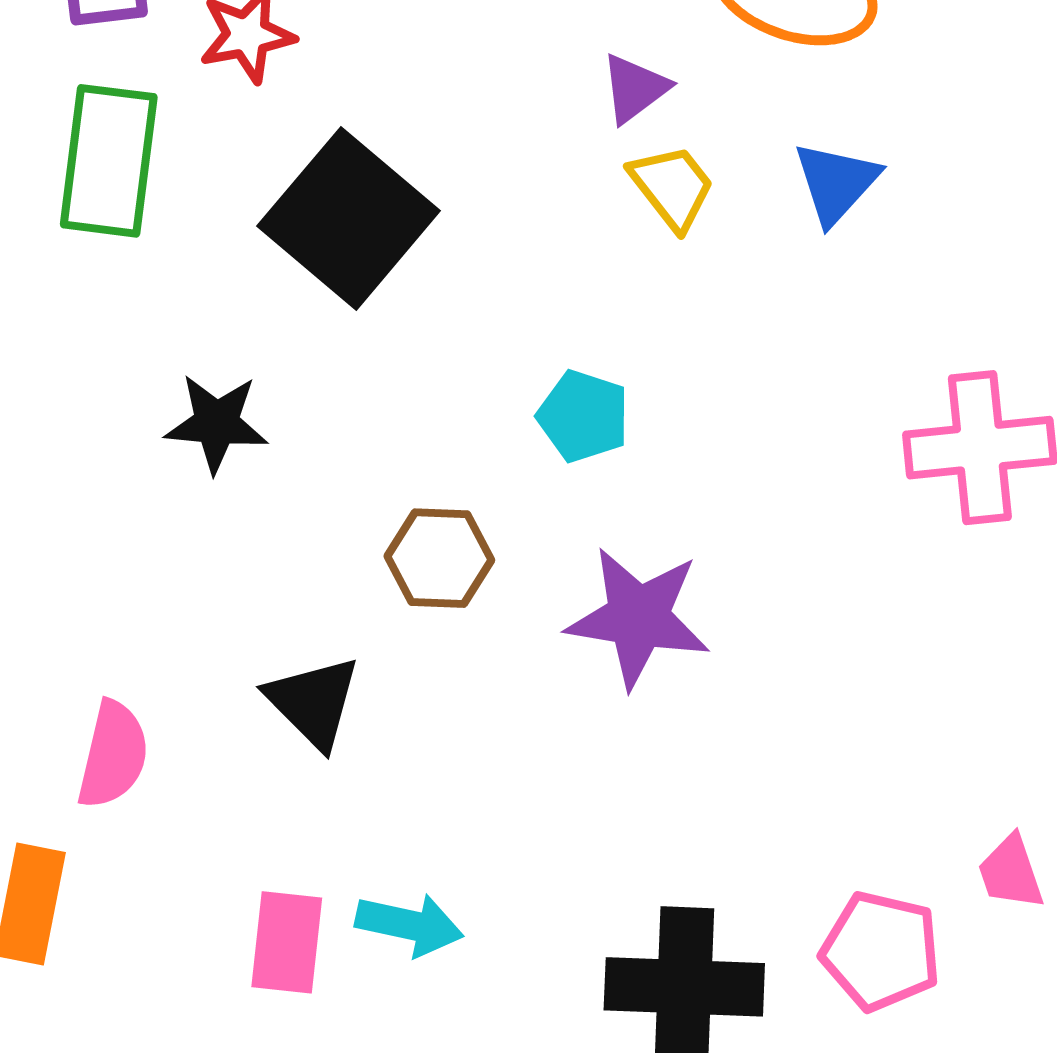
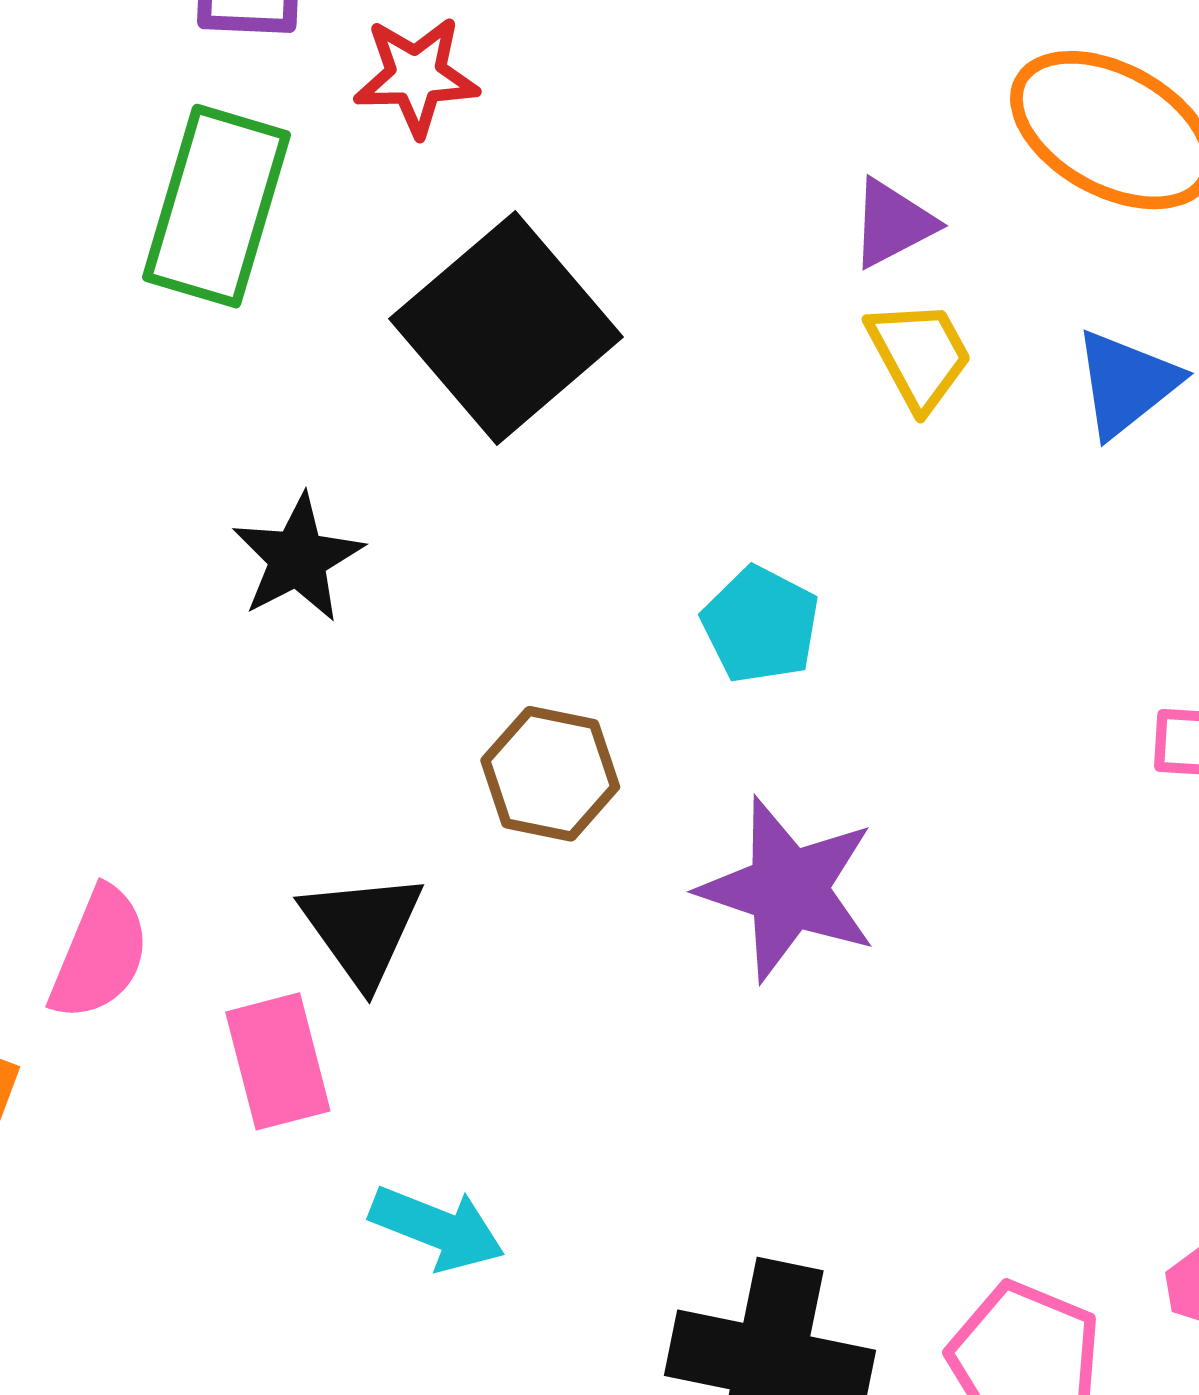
black star: (216, 423) -> (298, 558), turned 30
pink rectangle: (287, 942) -> (278, 1061), moved, turned -30

